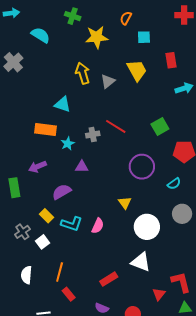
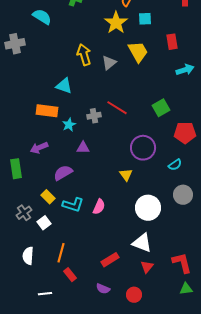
yellow star: (97, 37) -> (116, 23), moved, turned -30
gray cross: (13, 62) -> (15, 44), turned 30
yellow triangle: (125, 203) -> (126, 175), moved
red triangle: (159, 294) -> (147, 267), moved

